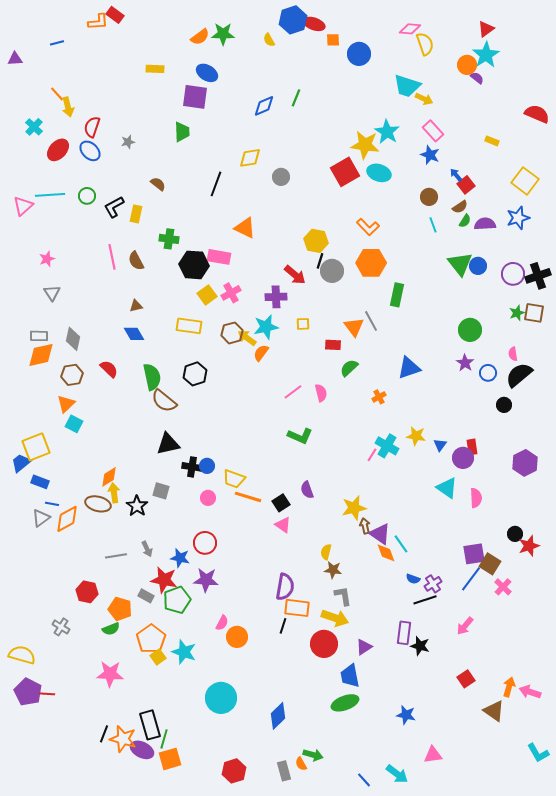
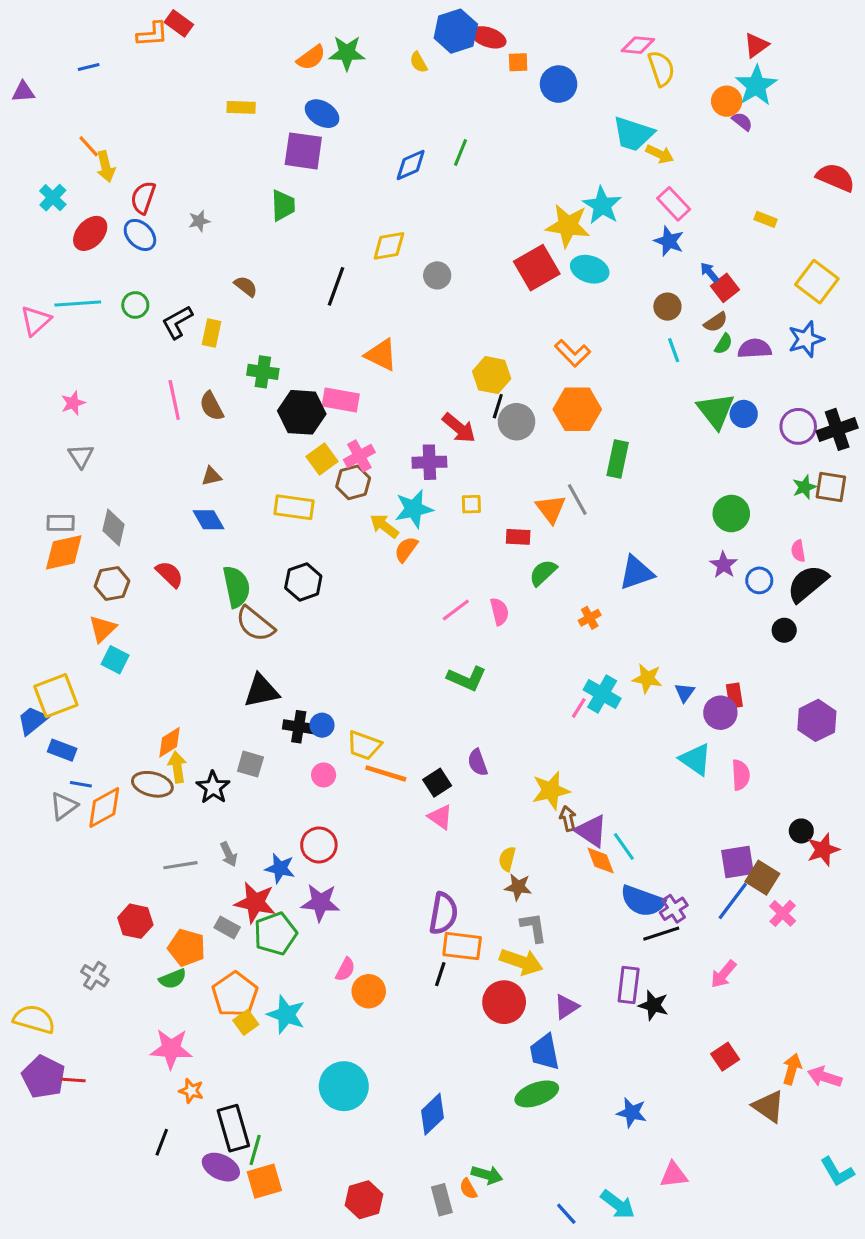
brown hexagon: (232, 333) -> (353, 482), moved
blue semicircle: (413, 579) -> (643, 901), size x2.0
orange star: (123, 739) -> (191, 1091), moved, size x0.6

